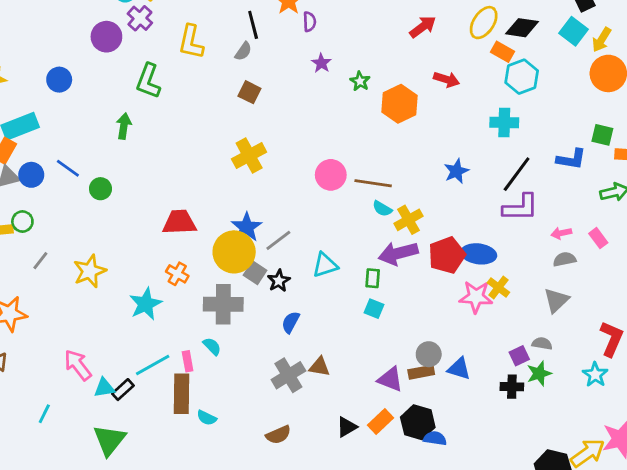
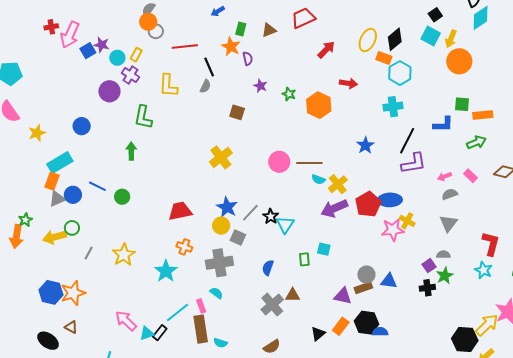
black diamond: (522, 28) -> (395, 39), turned -40
brown square: (249, 92) -> (237, 112), moved
yellow circle: (234, 252) -> (221, 226), size x0.6
cyan triangle: (325, 265) -> (285, 225), turned -30
green rectangle: (373, 278) -> (304, 259), moved
black star: (279, 281) -> (271, 216), moved

